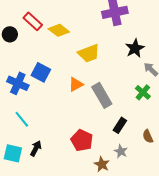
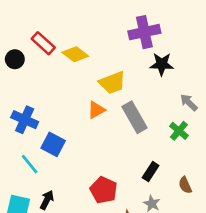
black star: (135, 48) -> (162, 64), moved, turned 30
blue square: (41, 72) -> (53, 144), moved
orange triangle: (76, 84) -> (96, 110), moved
gray rectangle: (102, 95) -> (135, 117), moved

